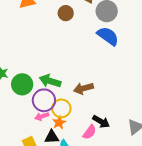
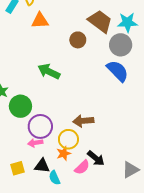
green arrow: (50, 81) -> (49, 71), moved
yellow circle: (61, 108) -> (68, 139), moved
orange star: (59, 123) -> (64, 153), moved

